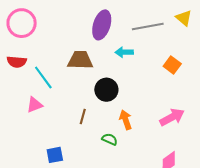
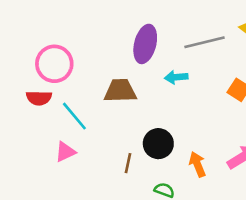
pink circle: (22, 23) -> (54, 64), moved
black circle: (106, 90) -> (158, 144), moved
orange arrow: (126, 120) -> (197, 164), moved

